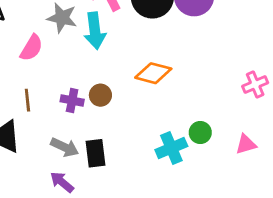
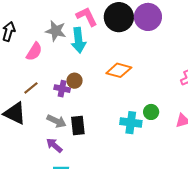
brown circle: (100, 95) -> (75, 81), moved
brown line: (27, 100) -> (31, 88), turned 56
cyan cross: (171, 148) -> (131, 123), turned 30

